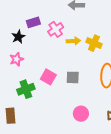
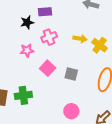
pink cross: (56, 29) -> (49, 37), moved
pink star: (17, 59) -> (27, 50), moved
green cross: (26, 89) -> (23, 95), moved

